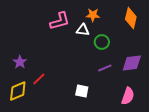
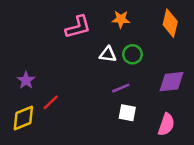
white triangle: (83, 30) -> (108, 54), moved
purple line: (105, 68) -> (121, 88), moved
white square: (82, 91) -> (127, 113), moved

